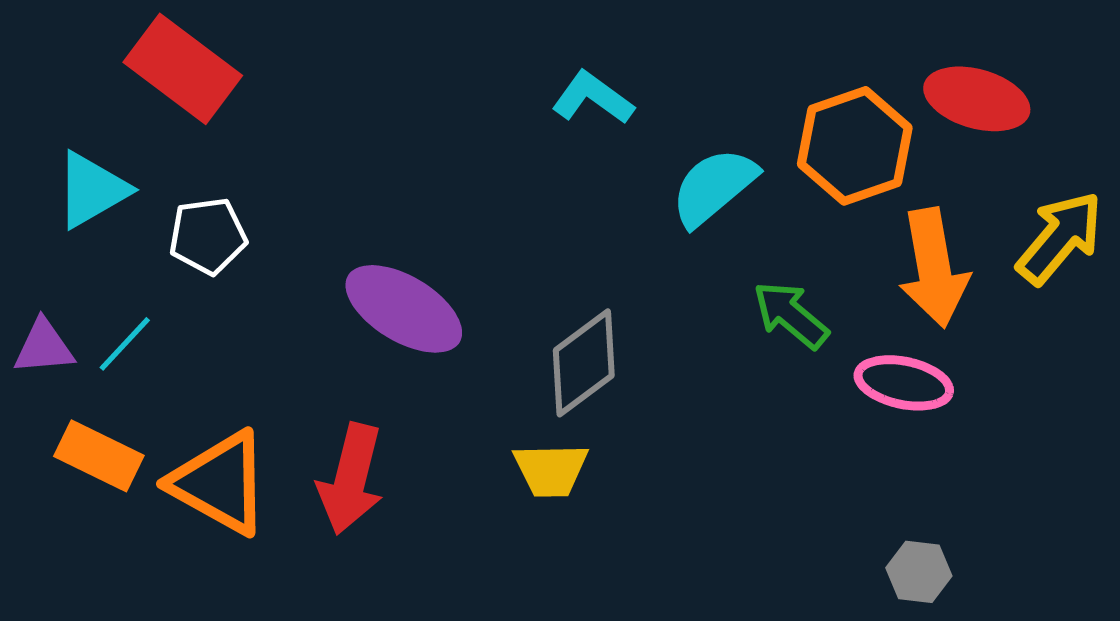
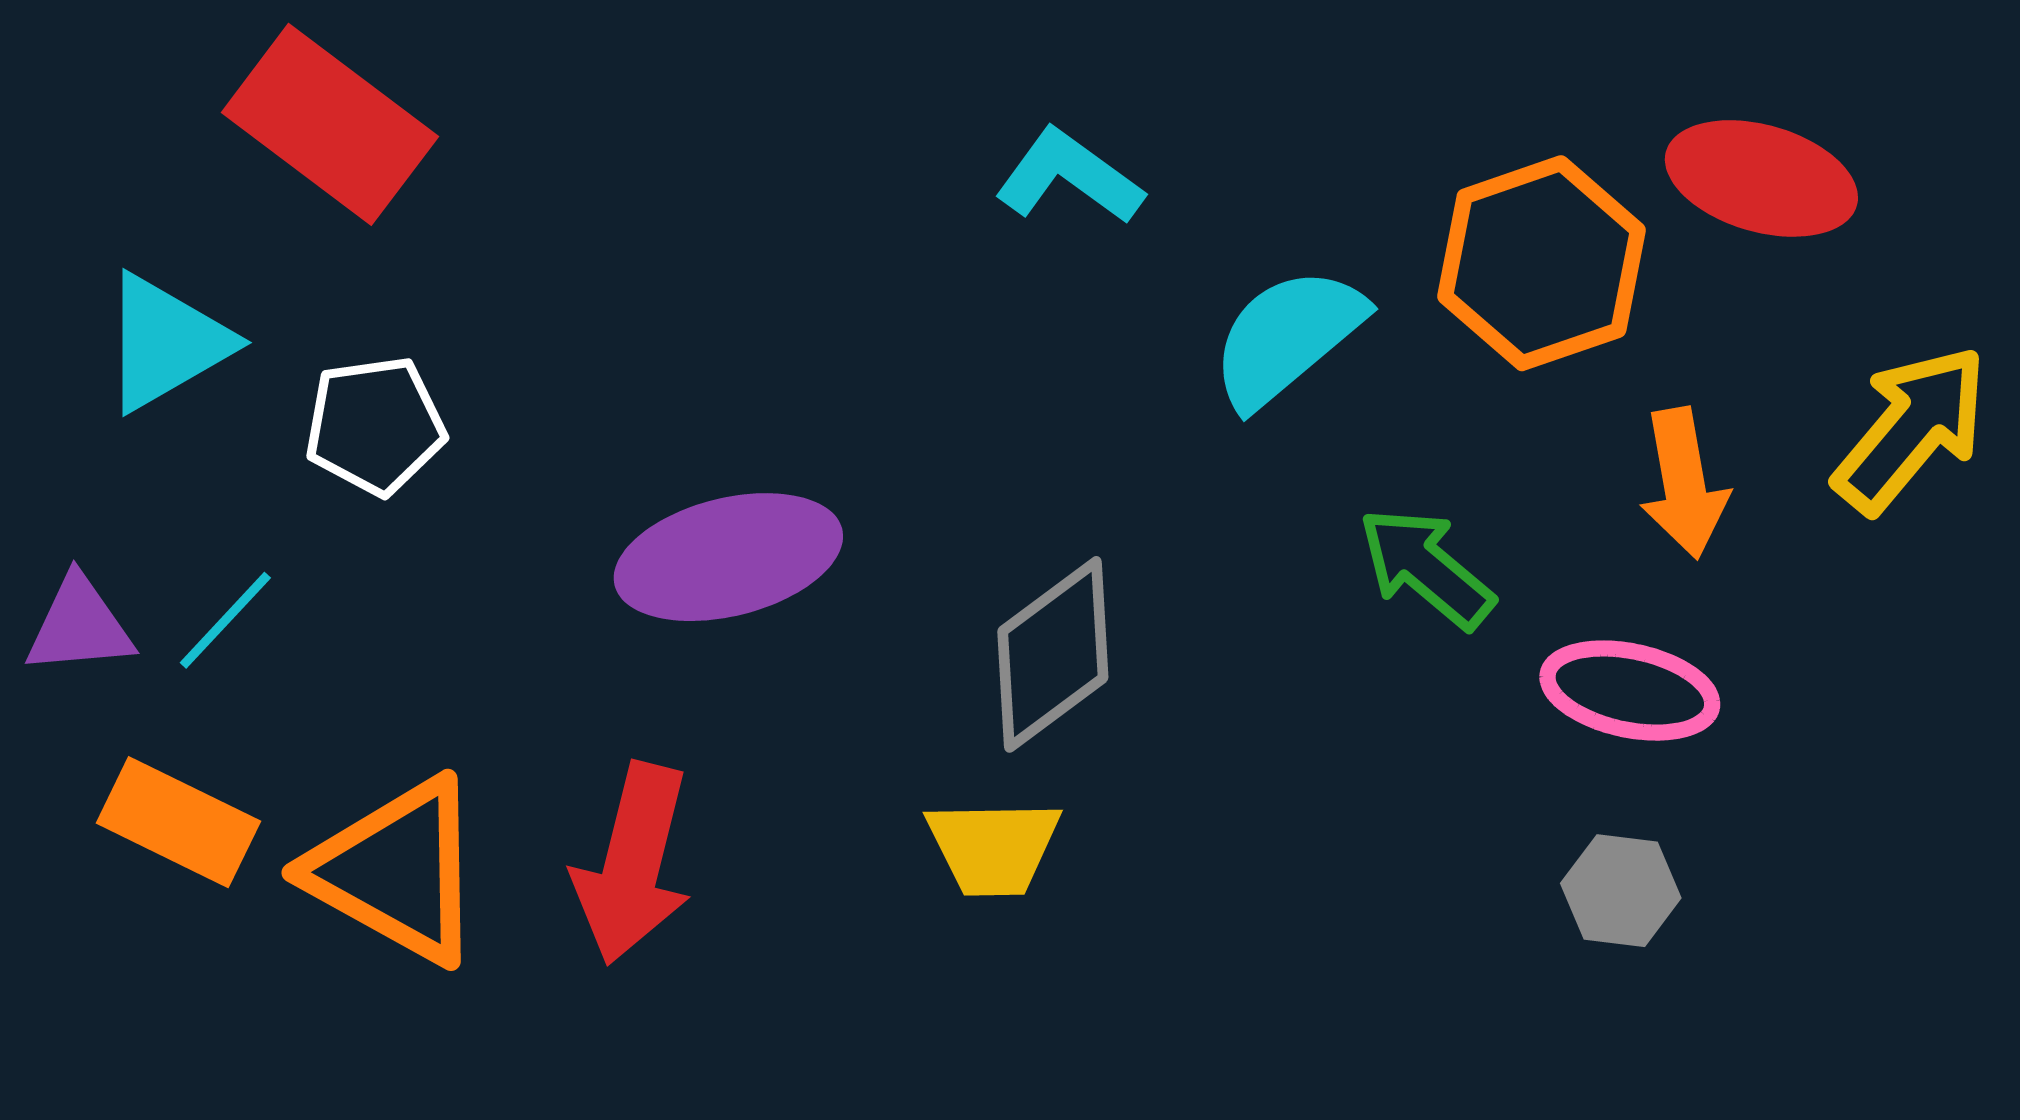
orange arrow: (934, 268) -> (1684, 483), size x0.7
purple ellipse: (404, 309) -> (728, 557), turned -45
gray hexagon: (919, 572) -> (1621, 891), moved

